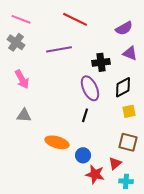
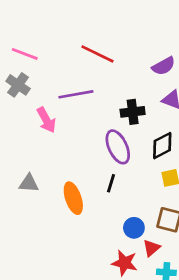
pink arrow: (22, 79) -> (46, 120), moved
orange ellipse: (57, 142) -> (73, 198), moved, turned 55
blue circle: (83, 155) -> (134, 228), moved

